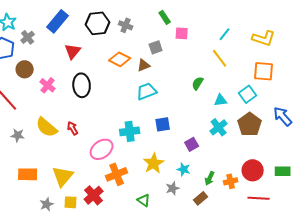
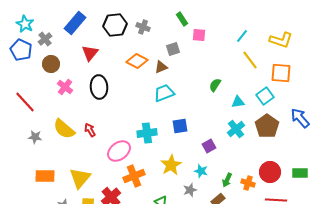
yellow line: (220, 58) -> (250, 60), moved
brown circle: (25, 69) -> (51, 64), moved
orange cross: (231, 181) -> (248, 183), turned 32

